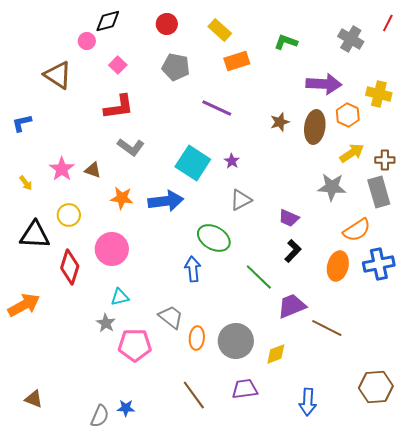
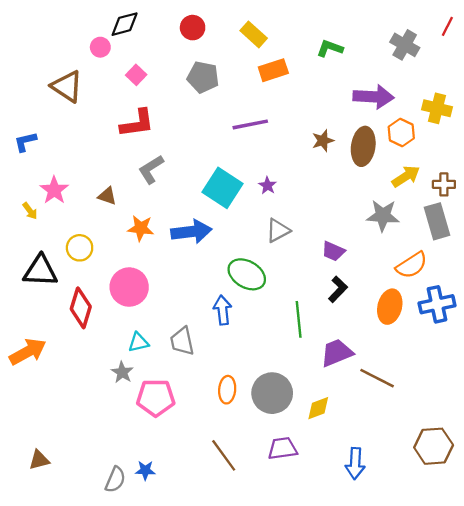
purple line: (217, 108) -> (250, 124), turned -36
gray L-shape: (131, 147) -> (151, 169), turned 112
pink star: (62, 169) -> (54, 190), moved
green line: (259, 277) -> (299, 319), turned 40
gray trapezoid: (171, 317) -> (182, 341), moved, turned -140
brown triangle: (34, 399) -> (39, 460), turned -36

